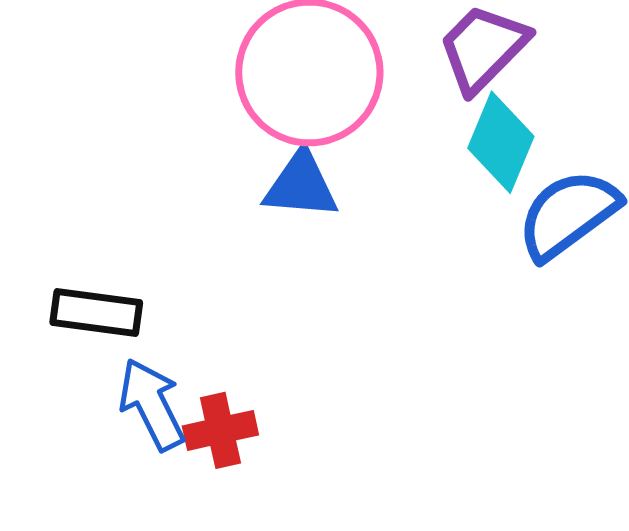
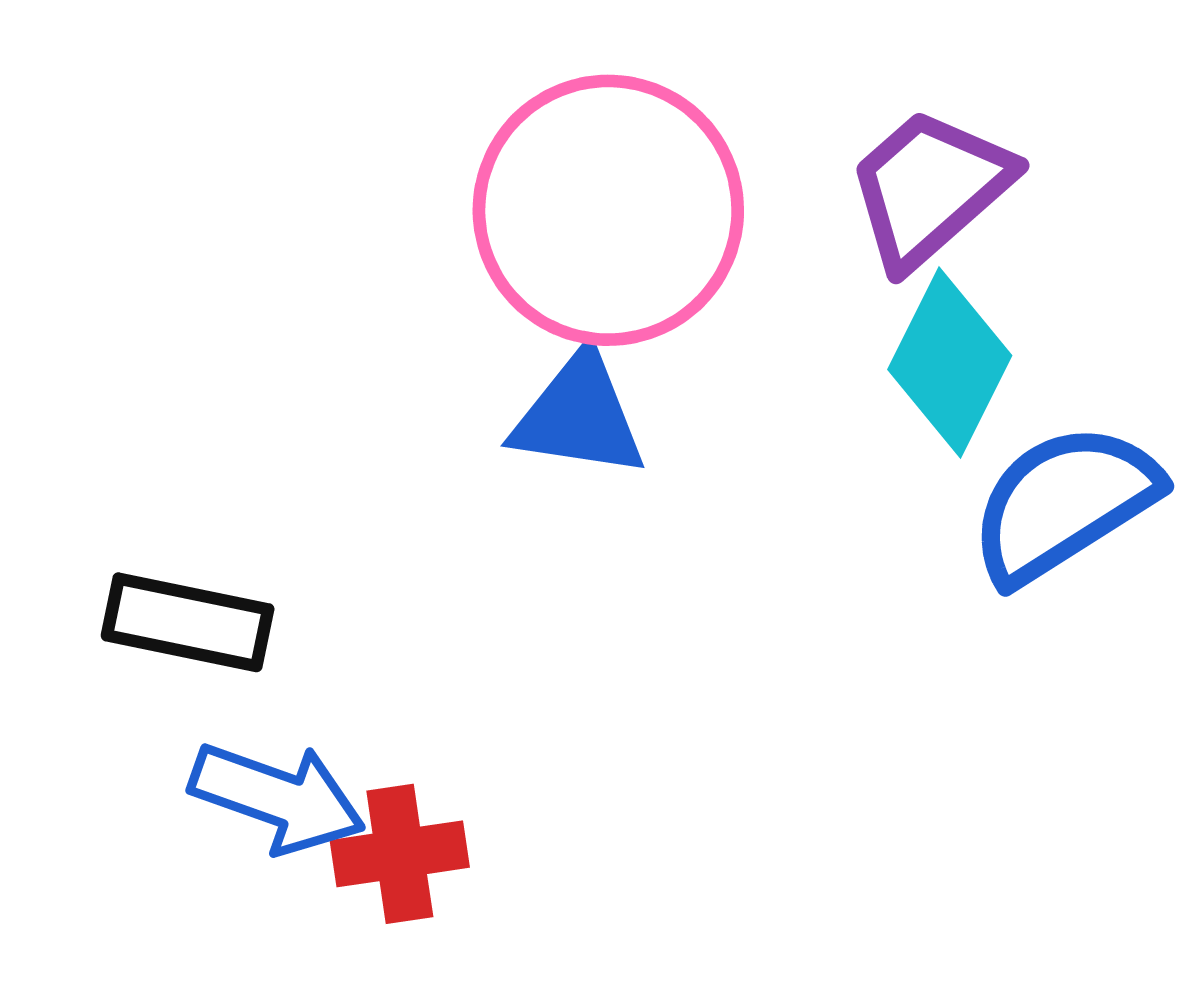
blue arrow: (152, 404) -> (277, 798), turned 132

